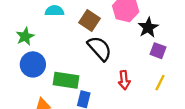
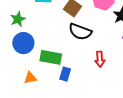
black semicircle: (100, 48) -> (80, 32), turned 150

